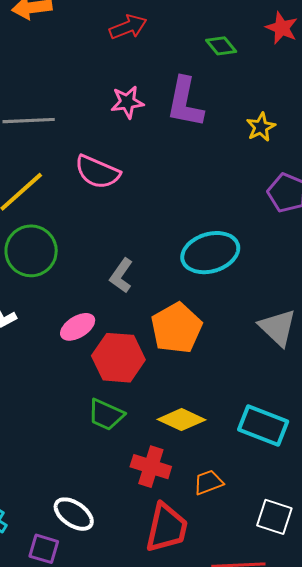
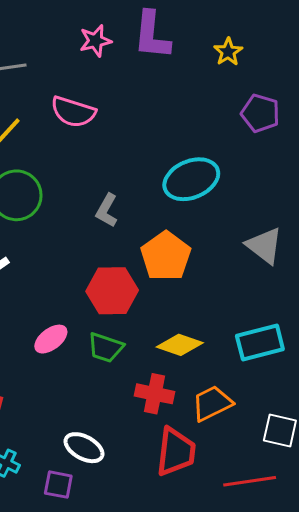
pink ellipse: (78, 327) -> (51, 339), moved
cyan rectangle: (263, 425) -> (260, 343), turned -30
orange trapezoid: (208, 482) -> (212, 403), size x1.4

